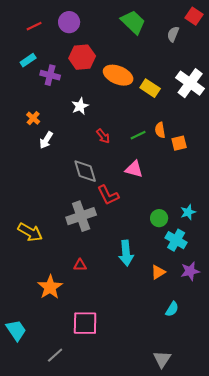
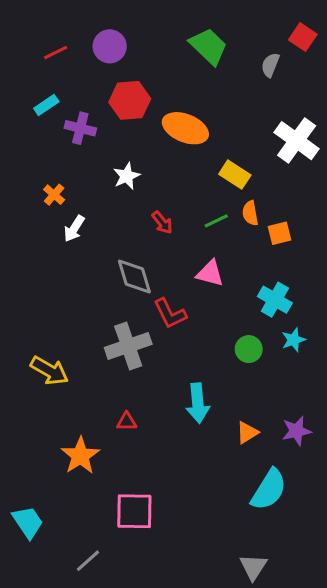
yellow rectangle: (150, 88) -> (235, 175), moved
cyan cross: (176, 240) -> (275, 300), moved
cyan semicircle: (172, 309) -> (269, 490), size x1.8

